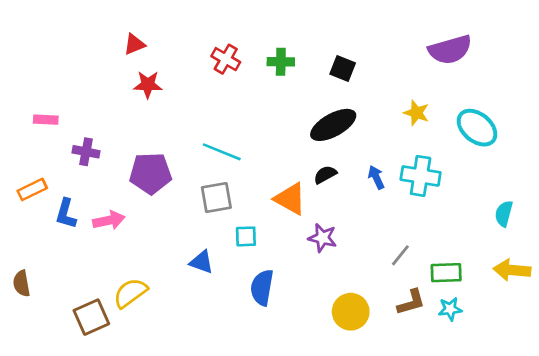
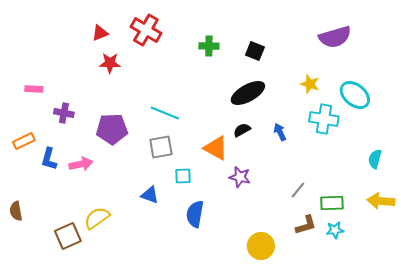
red cross: (226, 59) -> (146, 30), moved, size x1.4
cyan cross: (421, 176) -> (324, 119), moved
yellow circle: (351, 312) -> (261, 246), moved

